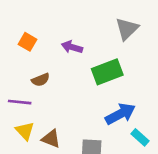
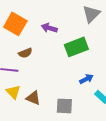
orange square: (27, 42) -> (15, 24), size x1.6
blue arrow: (120, 114) -> (86, 79), size x0.6

